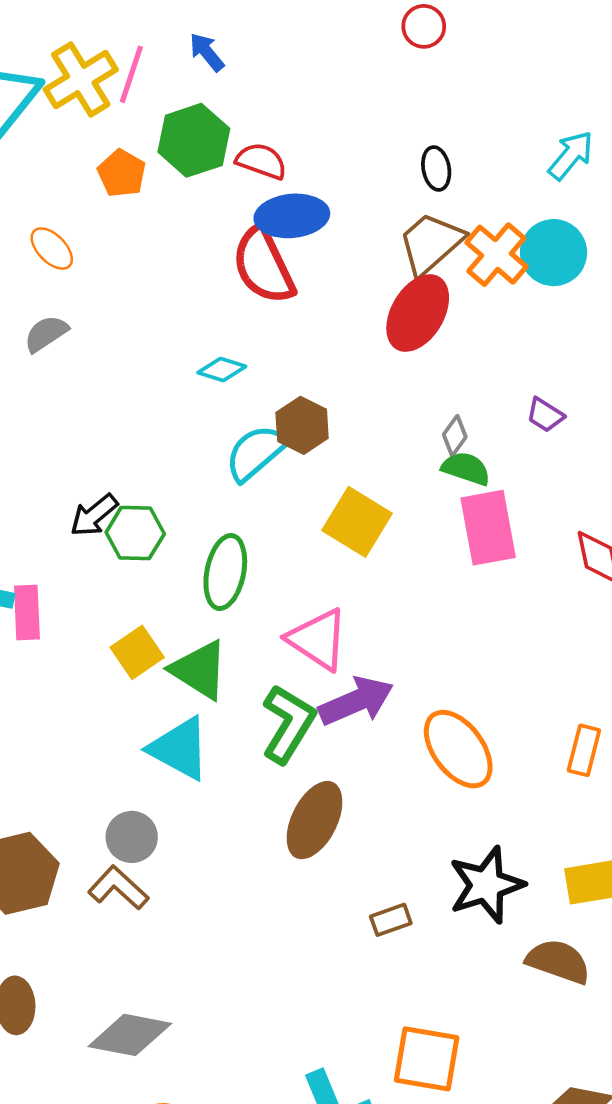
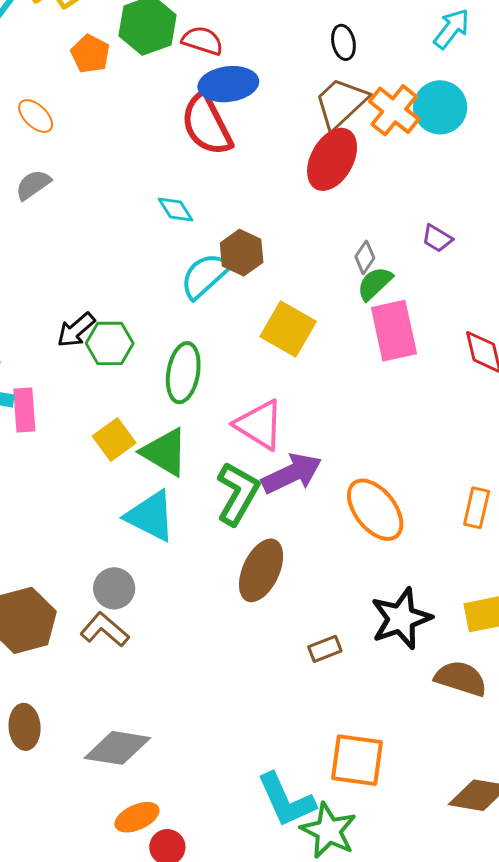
cyan diamond: (222, 370) -> (176, 210), turned 42
green semicircle: (466, 468) -> (375, 283), turned -60

